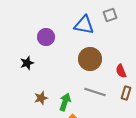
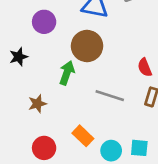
brown circle: (90, 59) -> (87, 46), moved
green arrow: (65, 102) -> (67, 73), moved

